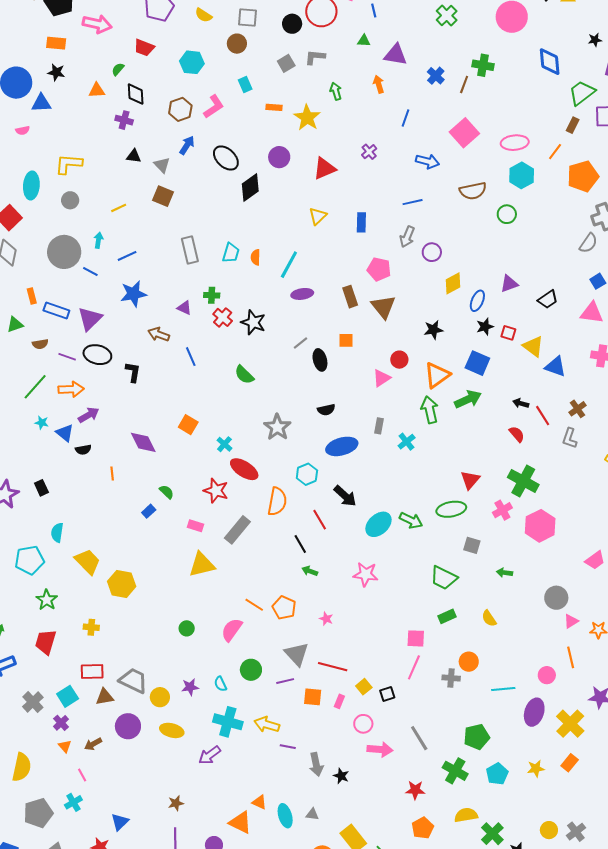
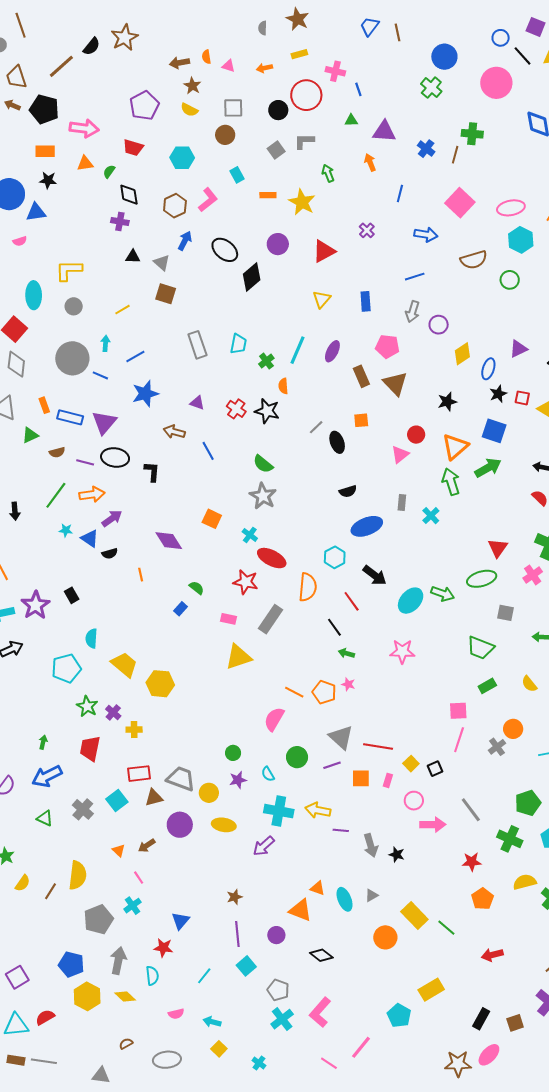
orange triangle: (97, 90) -> (85, 163), moved
orange semicircle: (256, 257) -> (283, 386), moved
purple ellipse: (302, 294) -> (332, 351), moved, turned -50
green cross: (212, 295) -> (266, 361), moved, turned -35
gray star: (277, 427) -> (263, 496), moved
pink star: (326, 619) -> (348, 684), moved
green circle: (187, 628) -> (233, 753), moved
gray cross: (451, 678) -> (497, 747), turned -36
purple cross: (61, 723) -> (113, 712), moved
gray triangle: (312, 814) -> (372, 895), turned -32

